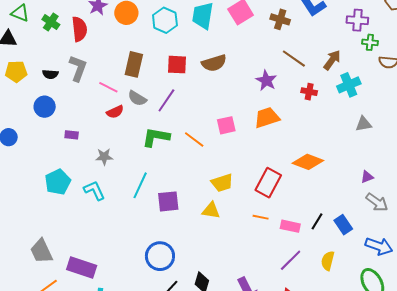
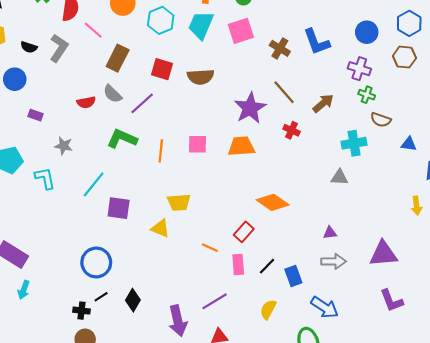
purple star: (266, 80) -> (250, 108), size x1.4
cyan cross: (349, 85) -> (354, 143), moved
pink line: (108, 87) -> (93, 30), moved
orange line: (194, 140) -> (161, 151), turned 45
red rectangle: (268, 183) -> (244, 232), moved, size x0.7
gray arrow: (377, 202) -> (334, 261), turned -50
pink rectangle: (290, 226) -> (238, 264), turned 60
purple line: (291, 260) -> (215, 301), moved

